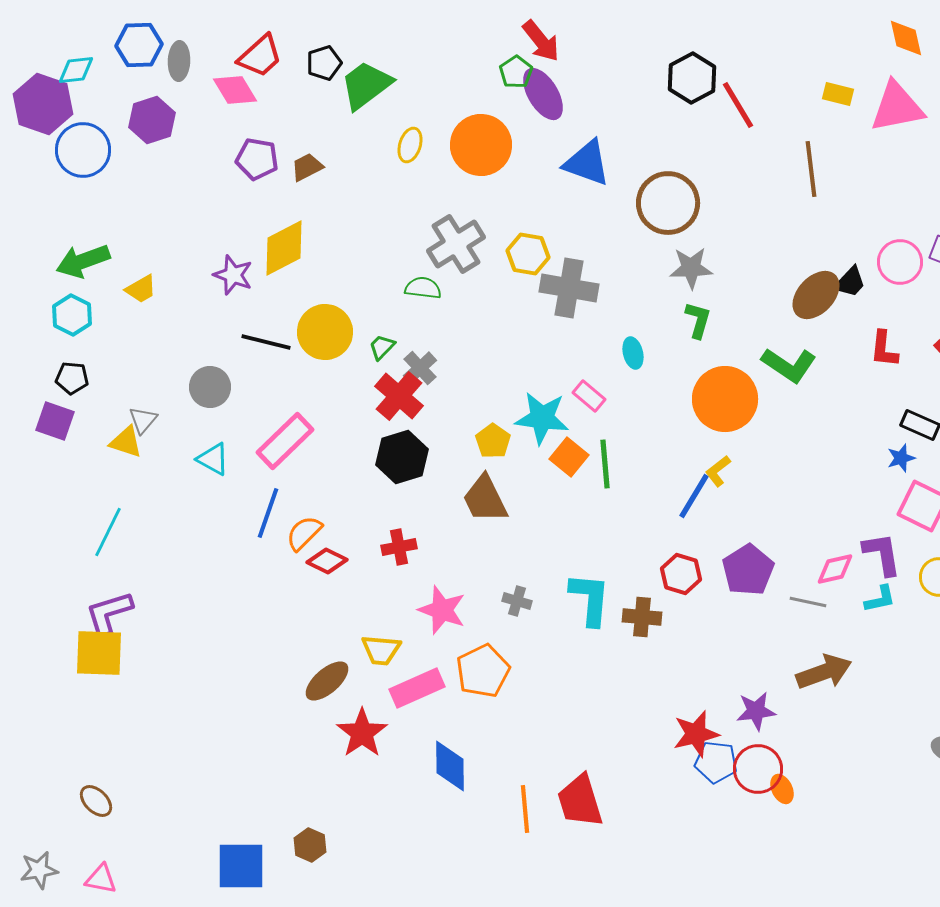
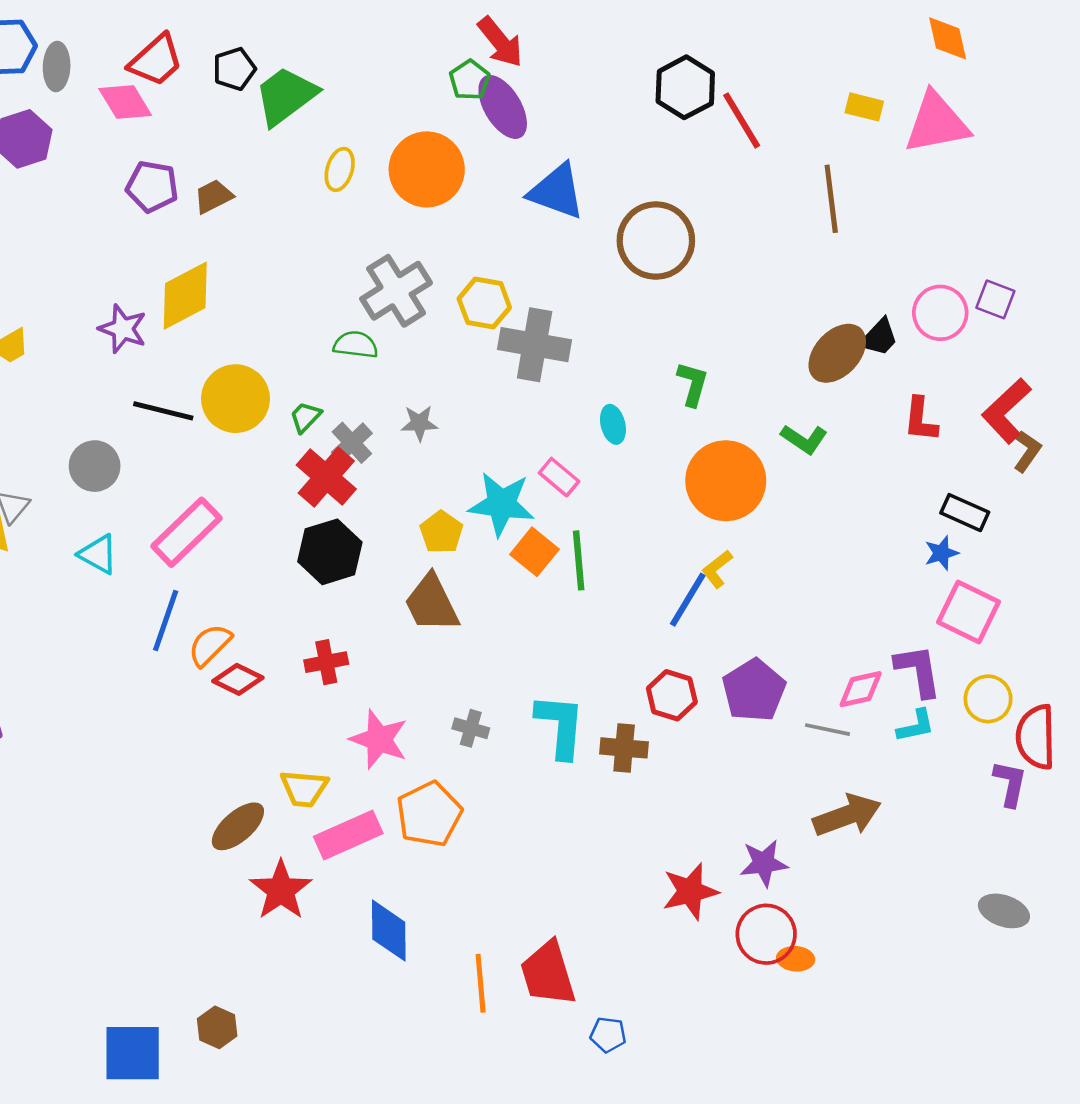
gray star: (691, 268) -> (419, 423), moved, size x0.7
green L-shape: (789, 365) -> (804, 439), size x0.7
blue pentagon: (716, 762) -> (608, 1035), moved, size x0.7
orange ellipse: (782, 789) -> (796, 959), turned -60

